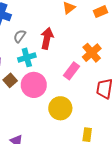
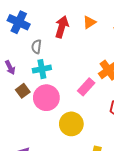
gray semicircle: (20, 36) -> (36, 47), turned -32
red arrow: (47, 38) -> (62, 27), moved

